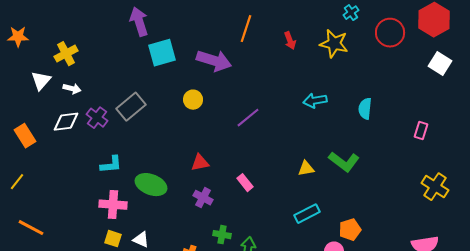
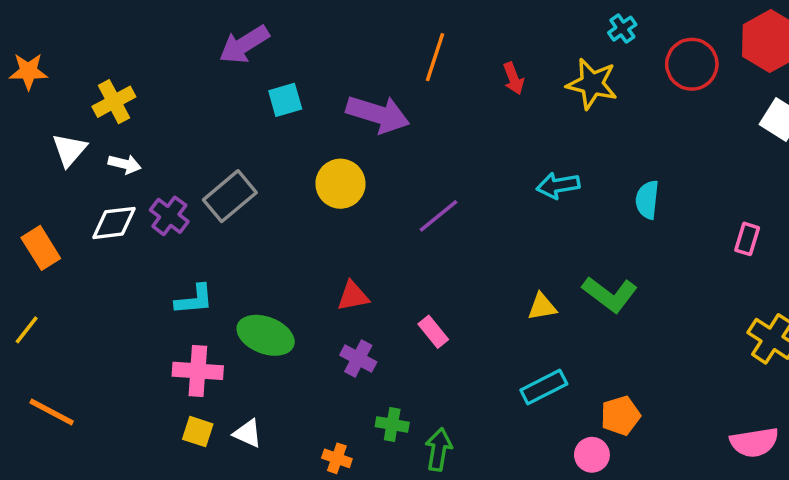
purple arrow: (139, 22) -> (244, 45), turned -104
cyan square: (162, 53) -> (285, 100), size x0.7
yellow circle: (193, 100) -> (340, 184), size x1.4

